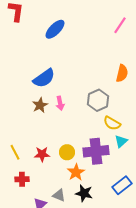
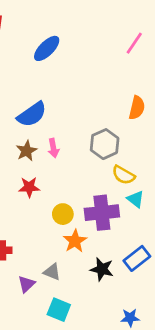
cyan triangle: (121, 141) -> (136, 199), turned -40
red star: (42, 154) -> (29, 187), moved
black star: (84, 193) -> (102, 269), moved

